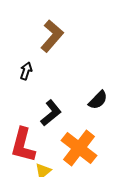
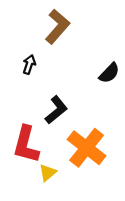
black semicircle: (98, 100) -> (109, 73), moved

